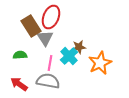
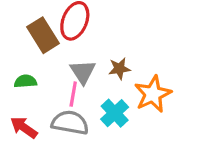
gray triangle: (45, 38) -> (83, 72), moved
cyan cross: (69, 56) -> (115, 113), moved

